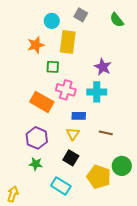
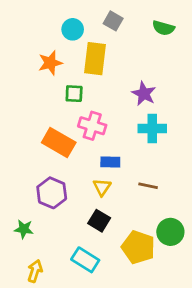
green semicircle: (117, 20) -> (163, 28), turned -35
cyan cross: (97, 92) -> (152, 129), moved
green star: (36, 164) -> (24, 229), moved
yellow arrow: (13, 194) -> (35, 271), moved

